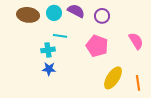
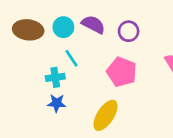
cyan line: (60, 36) -> (72, 58), turned 48
yellow ellipse: (113, 78) -> (105, 115), moved

